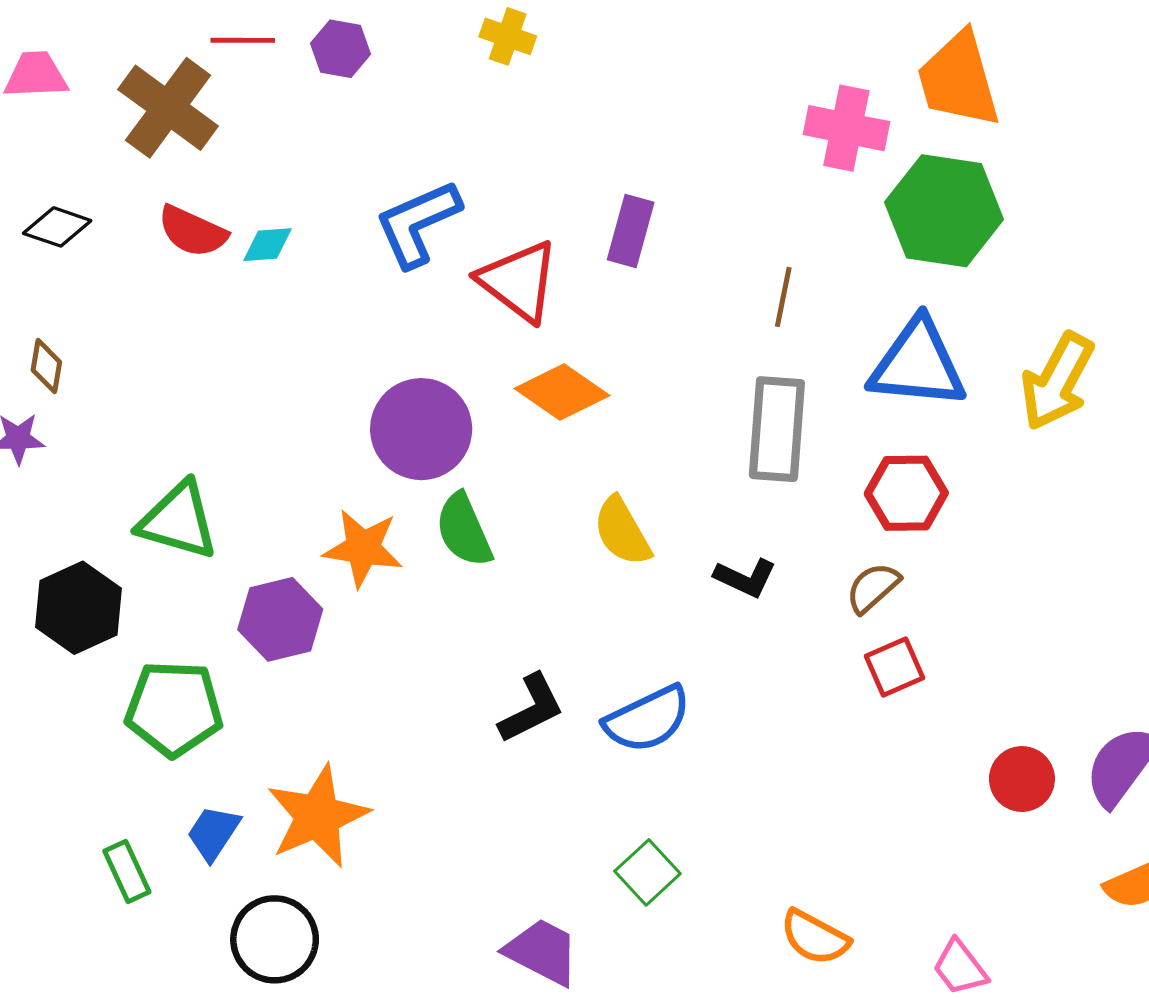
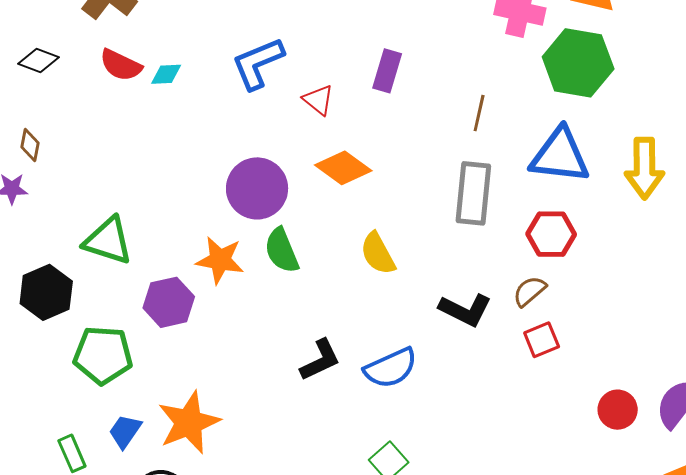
red triangle: (519, 281) -> (318, 100), size x0.6
yellow arrow: (1057, 381) -> (645, 168), turned -30
black L-shape: (745, 578) -> (465, 310), moved, size x1.4

